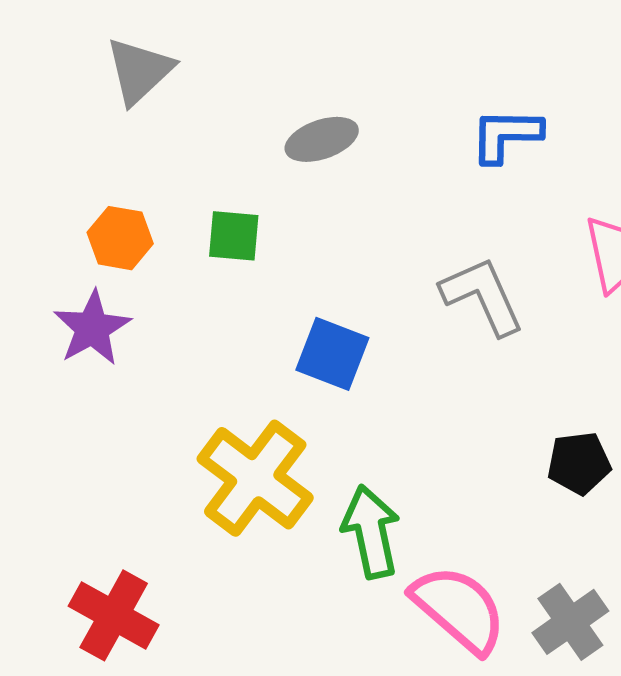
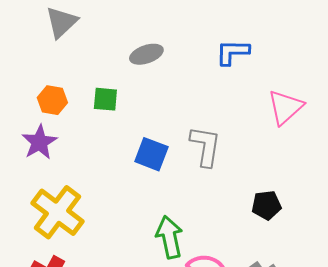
gray L-shape: (482, 296) -> (205, 146), moved, turned 33
yellow cross: (255, 478) -> (57, 212), moved

